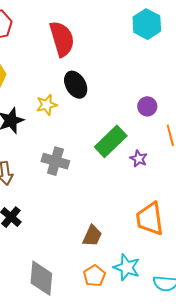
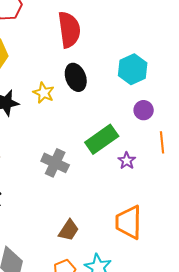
cyan hexagon: (147, 24) -> (133, 69), moved
yellow star: (47, 105) -> (44, 93), turned 30
gray cross: (55, 161) -> (55, 163), moved

